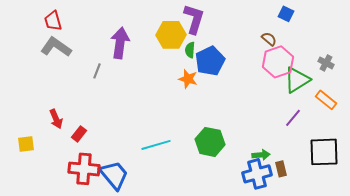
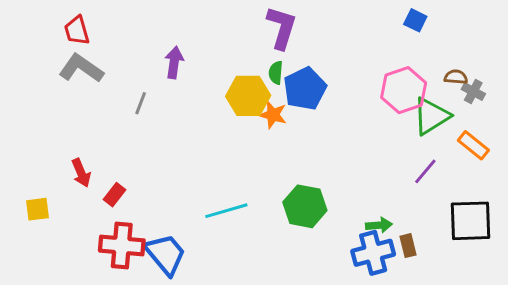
yellow hexagon: (171, 35) -> (248, 96), moved
brown semicircle: (269, 39) -> (456, 77), moved, turned -35
purple arrow: (120, 43) -> (174, 62), size x0.7

